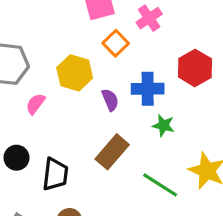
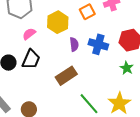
green star: (163, 125) -> (127, 68), moved
black trapezoid: (55, 174) -> (31, 59), moved

